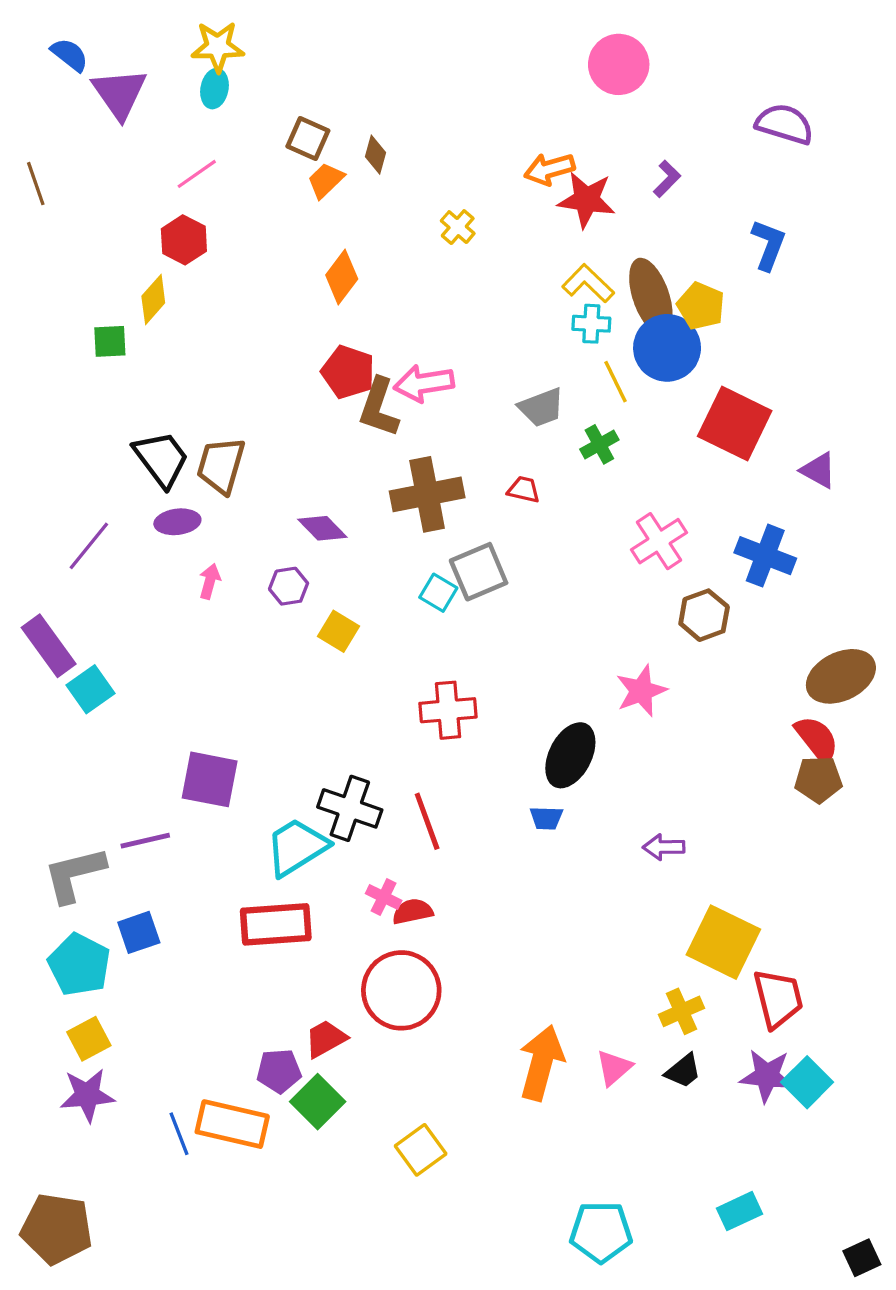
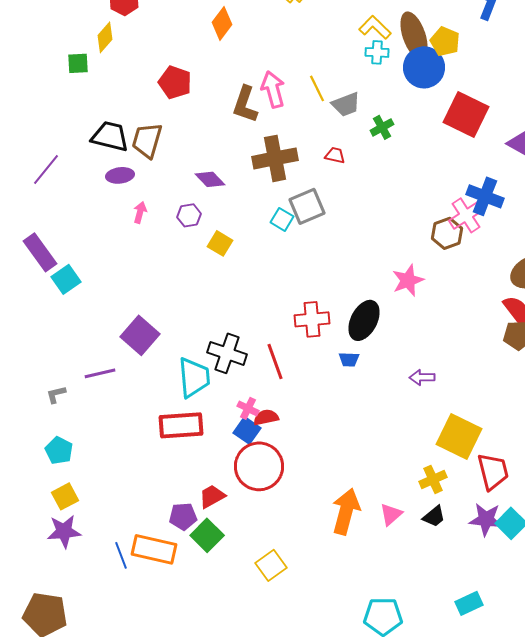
red pentagon: (348, 372) -> (175, 82), moved
yellow line: (615, 382) -> (317, 88), moved
pink arrow: (424, 383) -> (273, 89), turned 84
black trapezoid: (161, 459) -> (110, 136), turned -39
pink cross: (659, 541) -> (466, 215), moved
purple line: (89, 546) -> (46, 169), moved
red cross: (448, 710) -> (312, 319), moved
purple square: (210, 779) -> (140, 335), turned 30
cyan trapezoid: (297, 847) -> (194, 377), turned 117
gray L-shape: (74, 874) -> (56, 394), size x0.5
blue square: (139, 932) -> (247, 430), moved, turned -36
cyan pentagon: (79, 965) -> (59, 450), size x0.7

